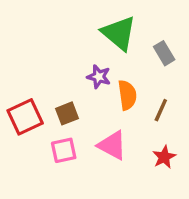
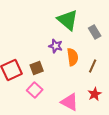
pink triangle: (112, 145) -> (70, 102), moved
pink square: (64, 150) -> (35, 90), turned -35

